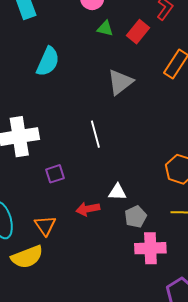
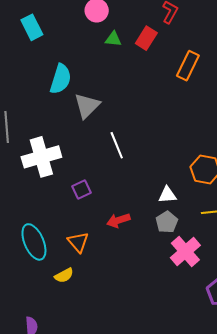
gray triangle: (120, 82) -> (87, 106), moved
white triangle: (117, 192) -> (167, 195), moved
pink cross: (150, 248) -> (185, 252), turned -32
yellow semicircle: (27, 257) -> (64, 275), size x0.6

